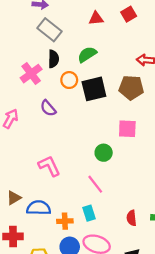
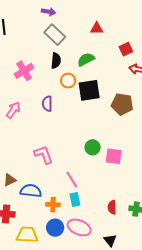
red square: (129, 14) -> (126, 49), moved
pink cross: (31, 74) -> (24, 71), moved
brown pentagon: (131, 88) -> (122, 104), moved
purple semicircle: (48, 108) -> (47, 104), turned 35
pink square: (127, 129) -> (114, 156), moved
pink line: (95, 184) -> (72, 180), moved

